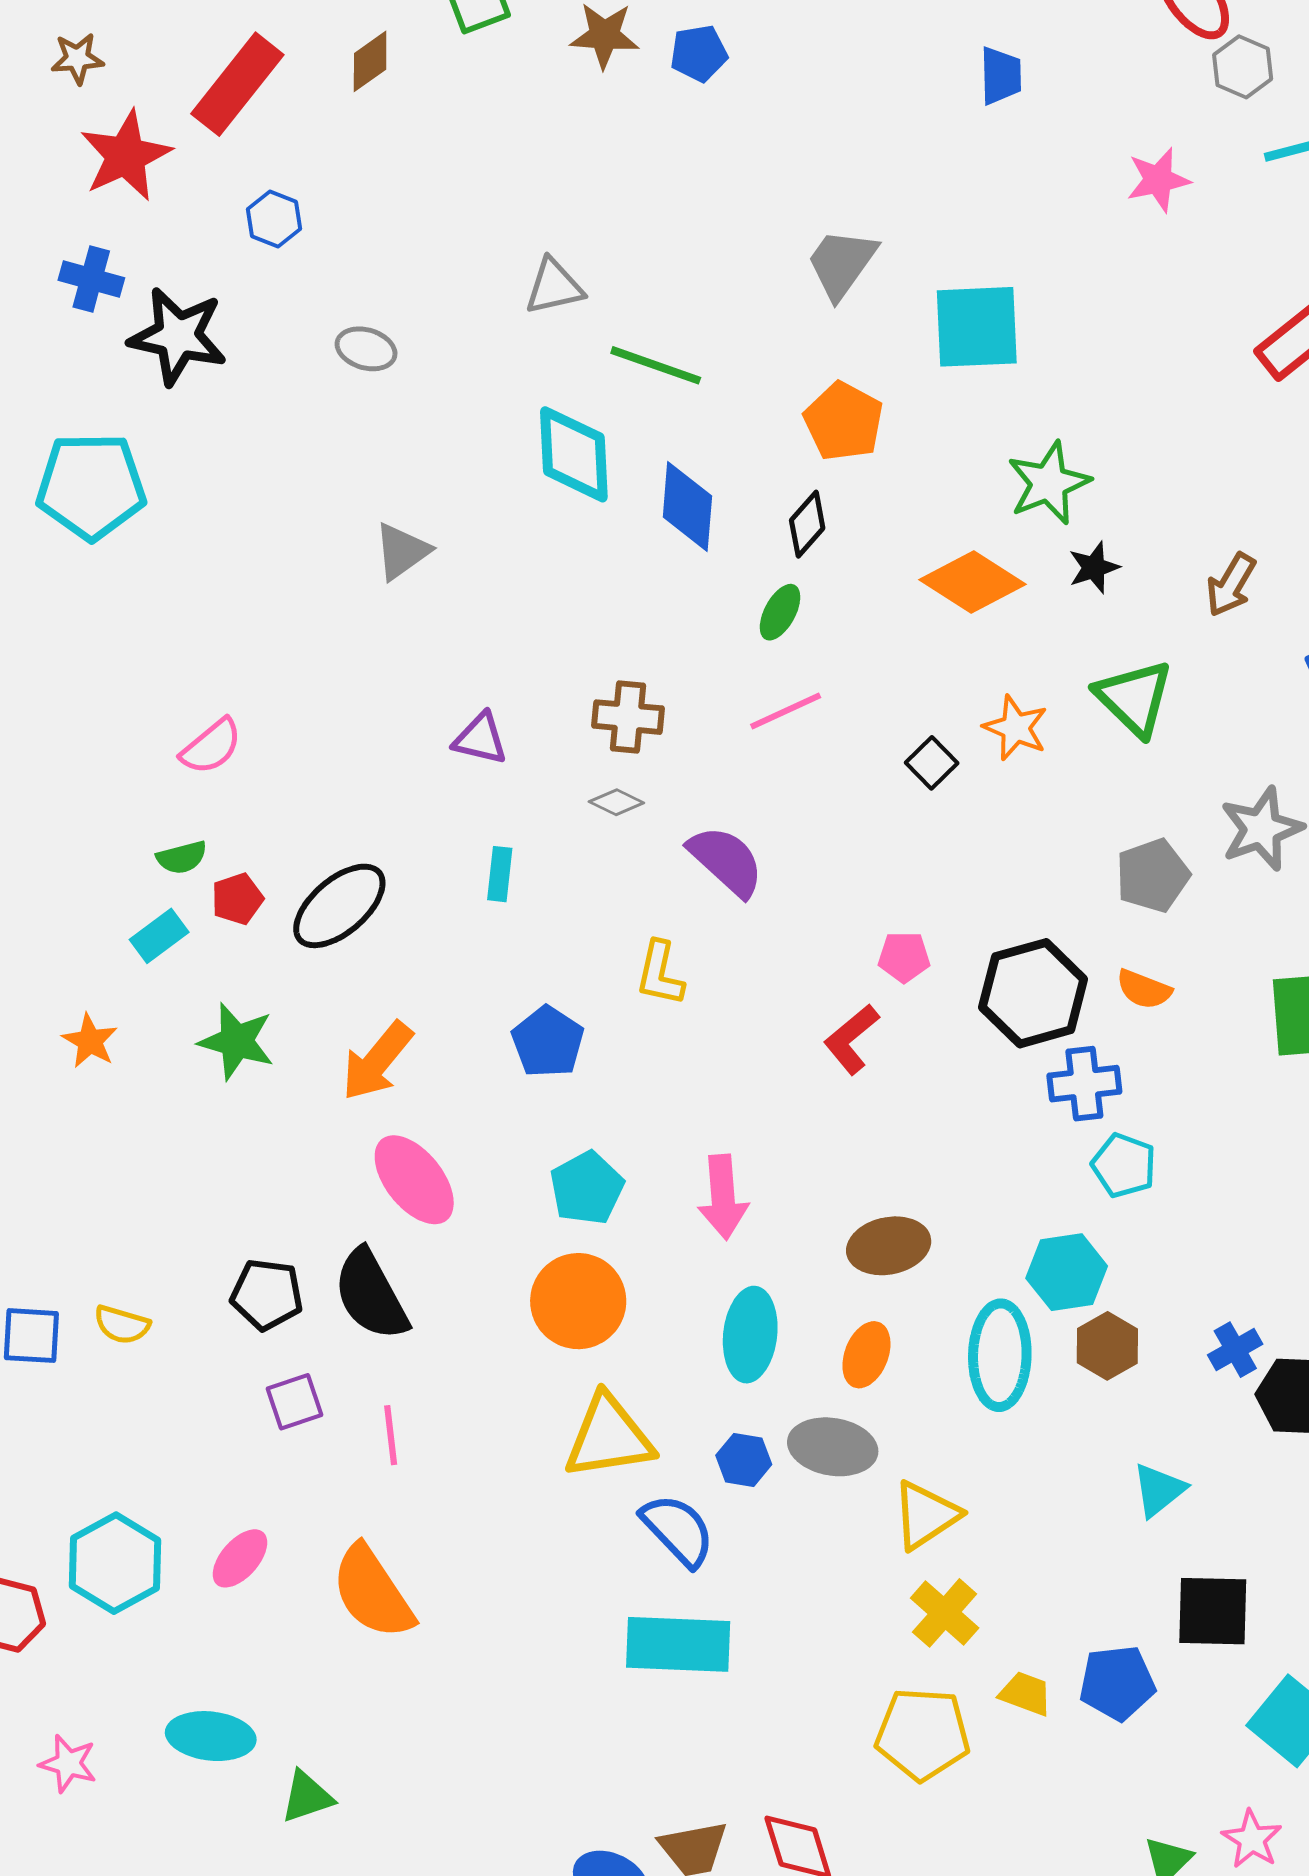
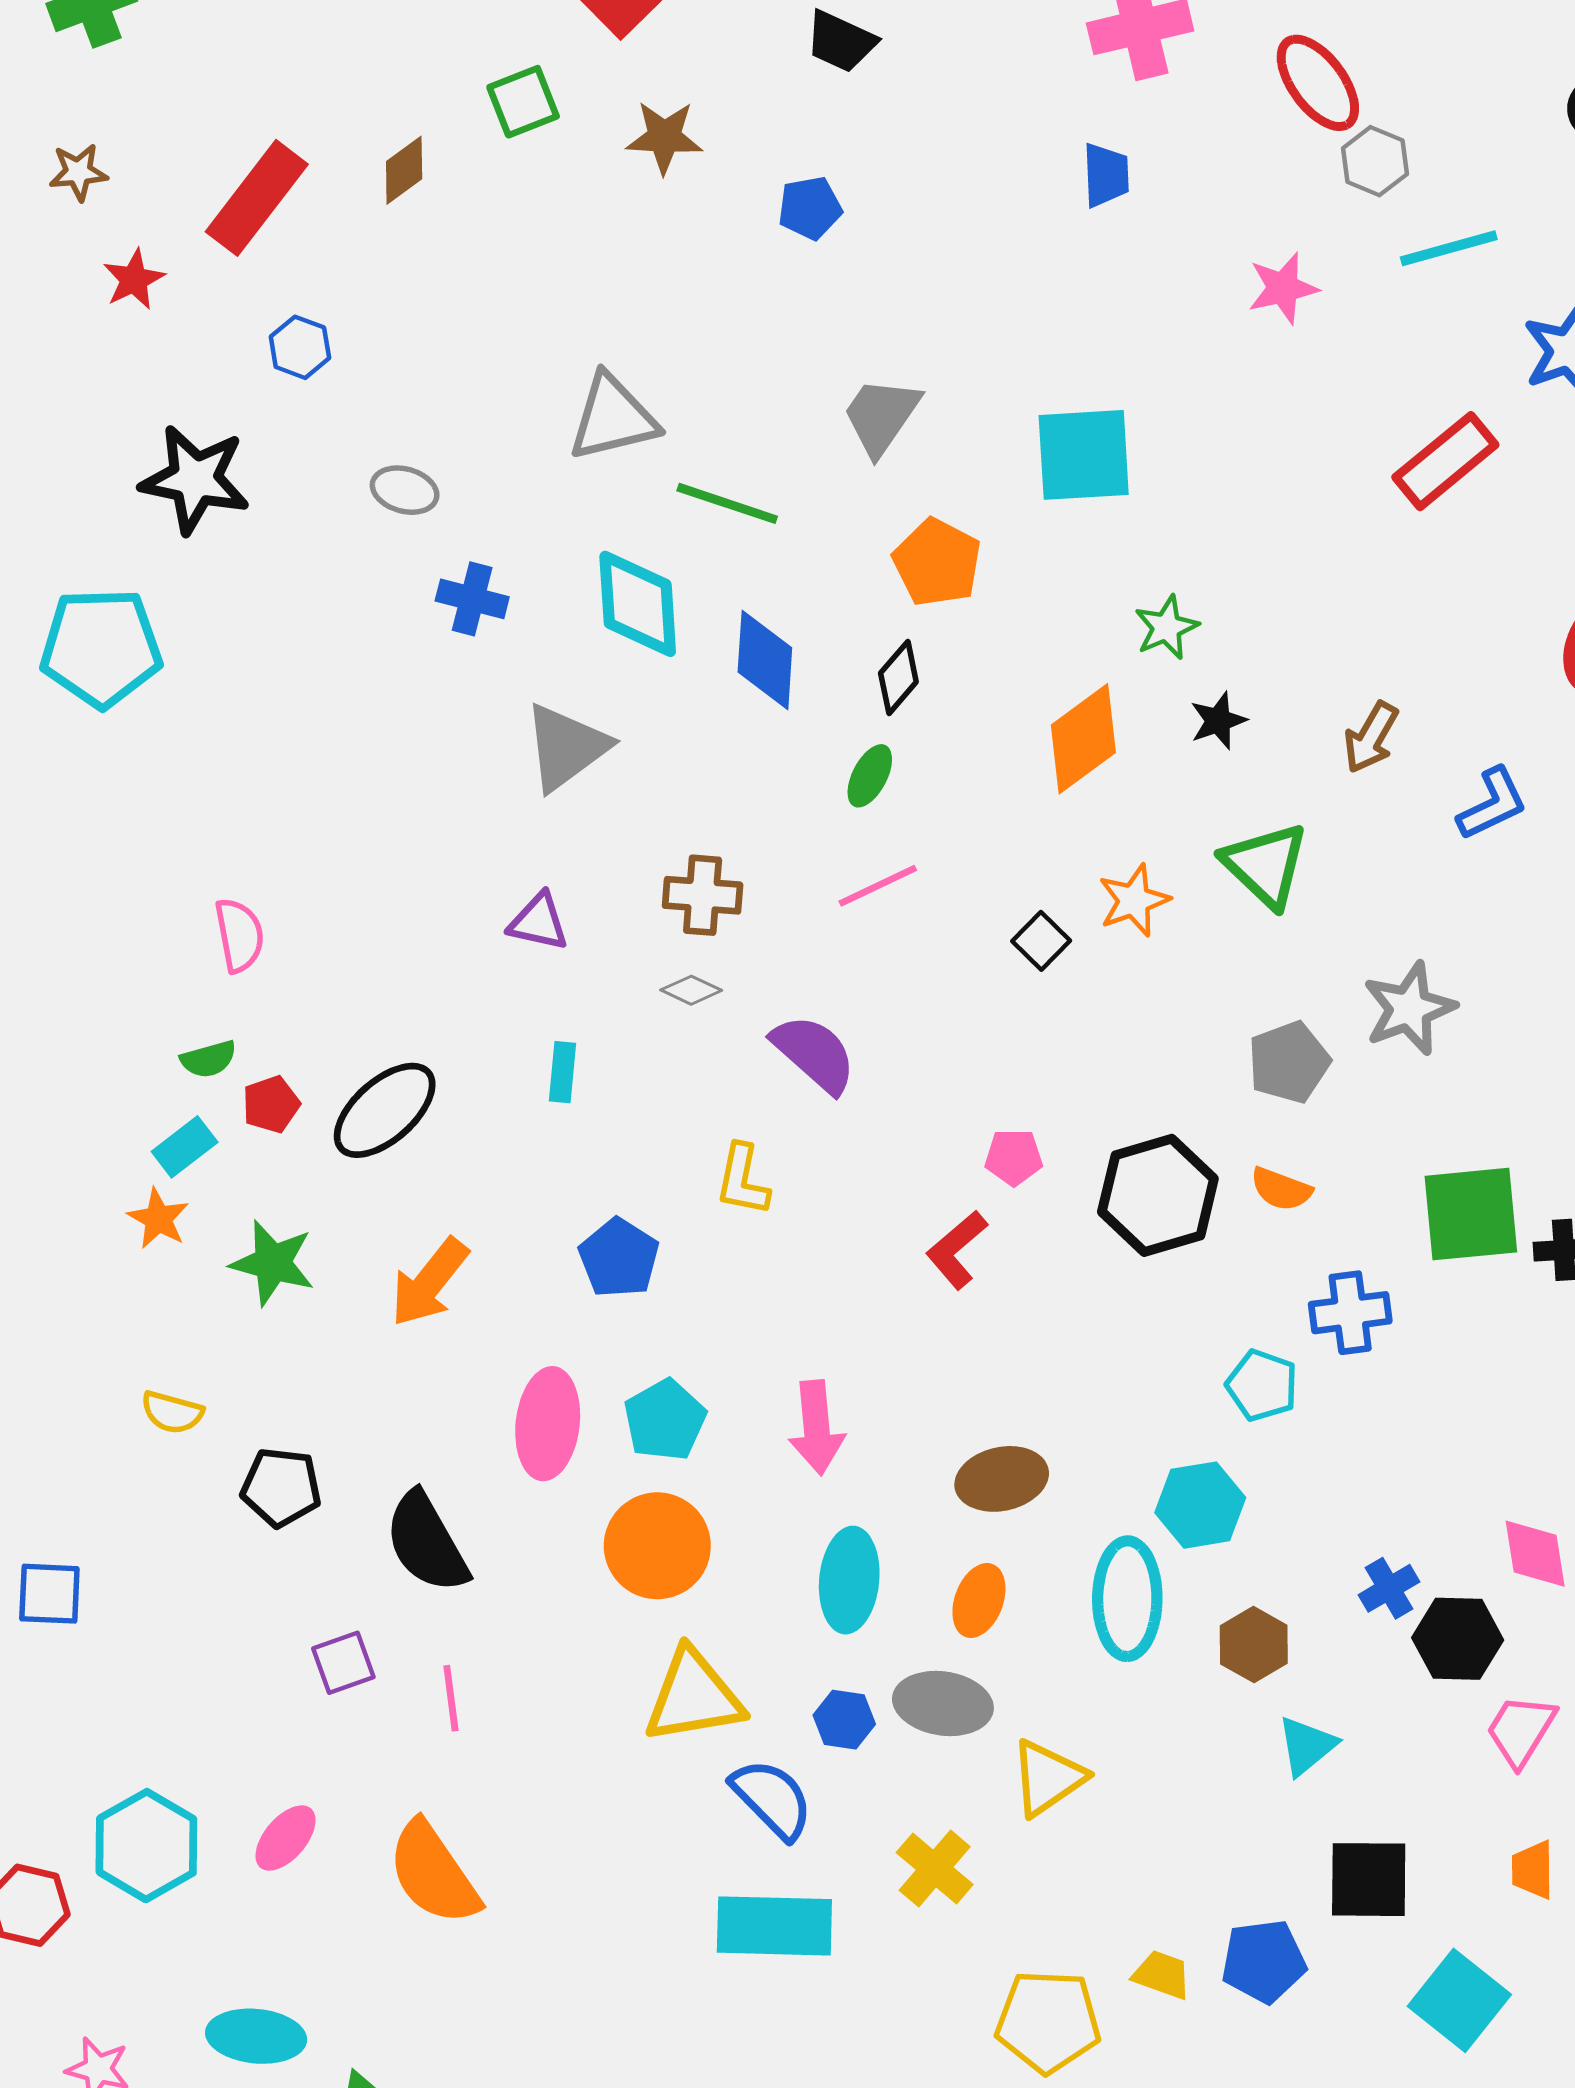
blue pentagon: (699, 53) -> (810, 208), moved
red star: (126, 156) -> (134, 279), size x0.6
gray trapezoid: (842, 263) -> (881, 416), moved
blue cross: (91, 279) -> (472, 599), moved
gray triangle: (554, 287) -> (613, 418), size x1.4
green star: (1049, 483) -> (1167, 627), size x0.7
gray triangle: (402, 551) -> (566, 747), moved, size x1.4
orange diamond: (972, 582) -> (1083, 739), turned -68
orange star: (1016, 728) -> (1134, 900), turned 30
pink semicircle: (211, 747) -> (239, 935), turned -60
orange star: (90, 1041) -> (158, 1219), moved
blue cross: (1084, 1084) -> (1350, 1313), moved
pink ellipse: (414, 1180) -> (548, 1424), moved, turned 46
black pentagon: (267, 1295) -> (281, 1487), moved
yellow semicircle: (122, 1325) -> (172, 1412), moved
brown hexagon: (1107, 1346) -> (1254, 1645), moved
yellow cross: (945, 1613) -> (935, 1869), moved

